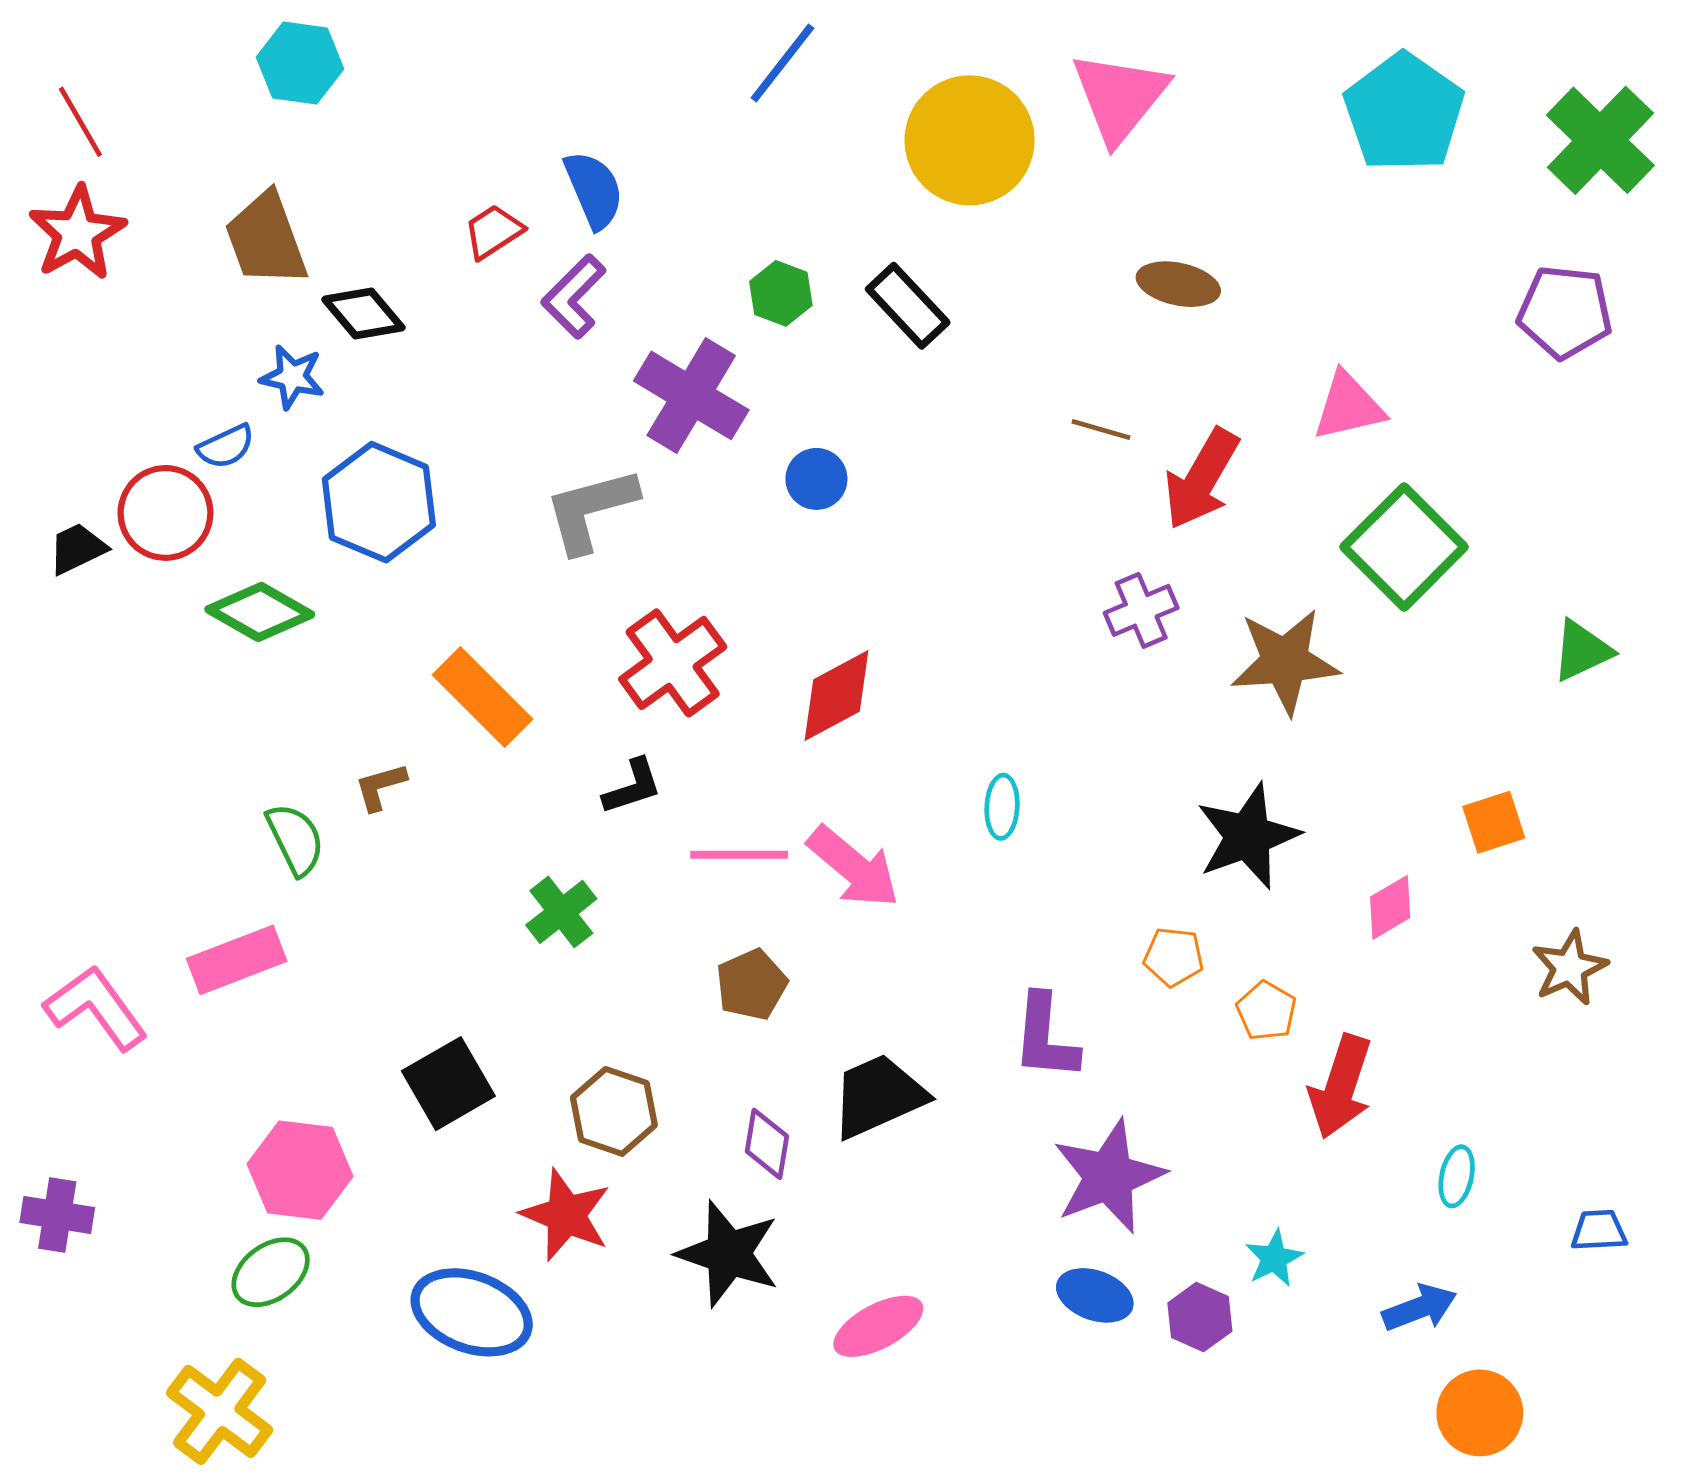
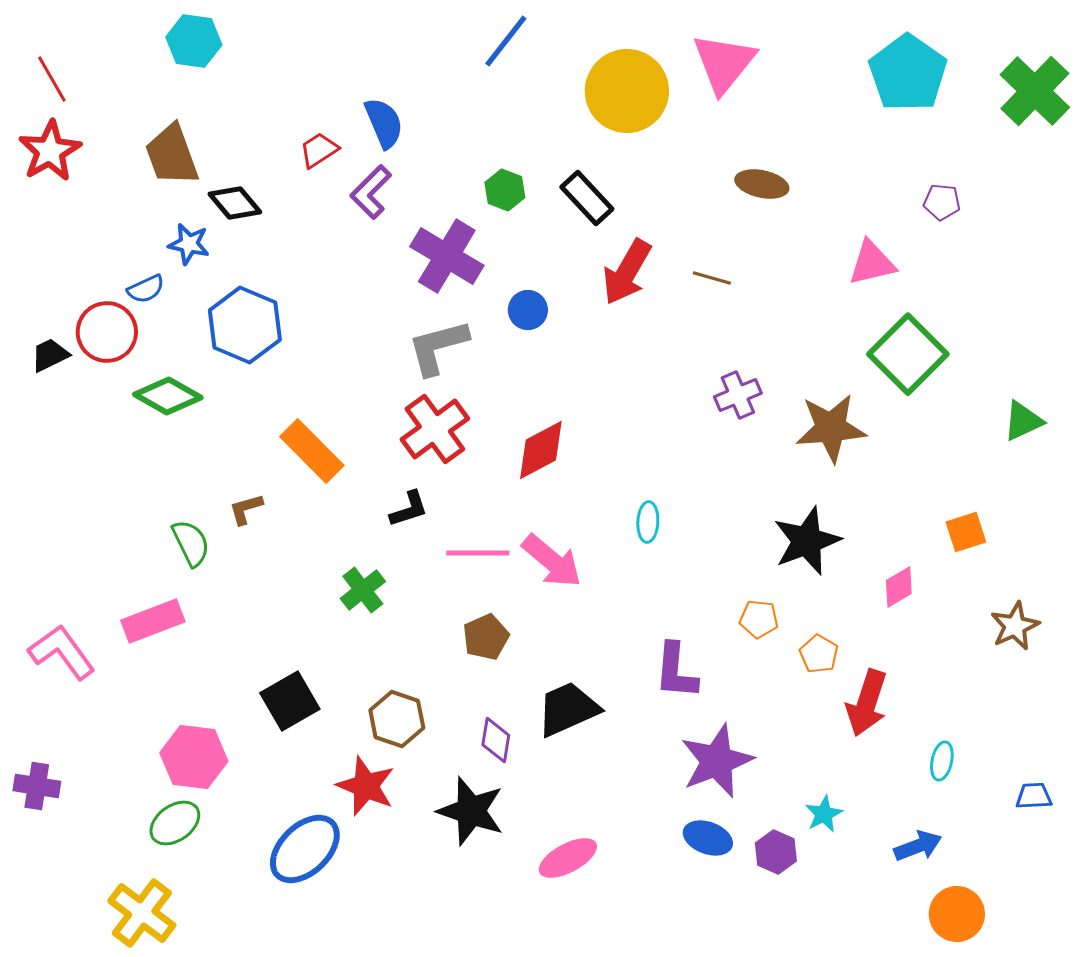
purple pentagon: (1565, 312) -> (942, 202), moved, size x0.6
red arrow: (1201, 479) -> (627, 272), moved
gray L-shape: (591, 510) -> (438, 347), moved
blue ellipse: (472, 1312) -> (305, 849), turned -64

